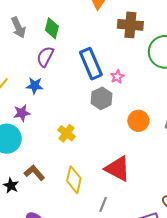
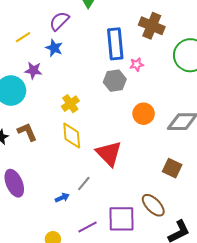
brown cross: (130, 25) -> (152, 26), moved
purple semicircle: (45, 57) -> (59, 21), moved
yellow diamond: (74, 180) -> (72, 136), moved, turned -36

